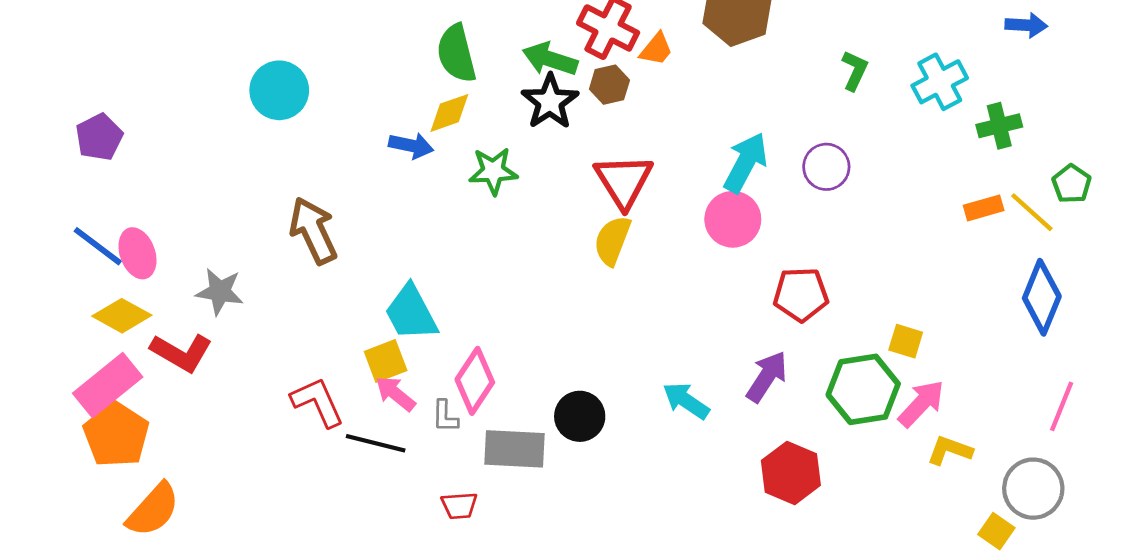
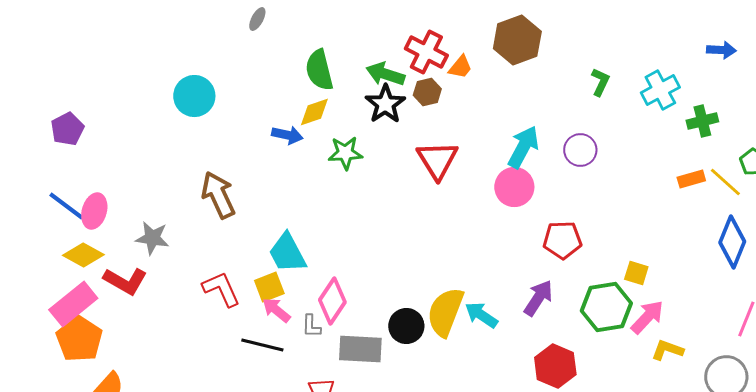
yellow semicircle: (612, 241) -> (445, 312), moved, size x1.4
pink ellipse: (137, 253) -> (94, 211), turned 36
red L-shape: (317, 402) -> (221, 289), moved

